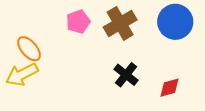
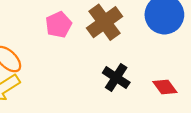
red diamond: (169, 88) -> (165, 87), turned 75

